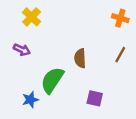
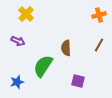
orange cross: (120, 18) -> (99, 15), turned -32
blue star: (30, 100) -> (17, 82), moved

